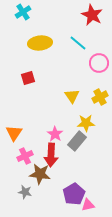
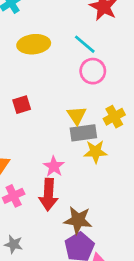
pink circle: (99, 63) -> (93, 71), moved
red square: (28, 78) -> (22, 105), moved
gray rectangle: (77, 141) -> (83, 133), moved, turned 42
brown star: (40, 174) -> (78, 220), moved

